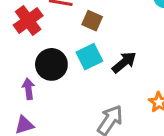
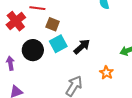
brown square: (92, 21) -> (53, 24), moved
purple arrow: (28, 89) -> (10, 63), moved

